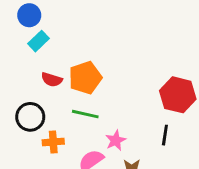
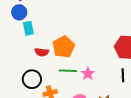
cyan rectangle: (39, 41) -> (28, 28), turned -48
pink star: (116, 140) -> (88, 74), moved

